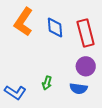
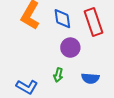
purple circle: (86, 66) -> (70, 48), moved

